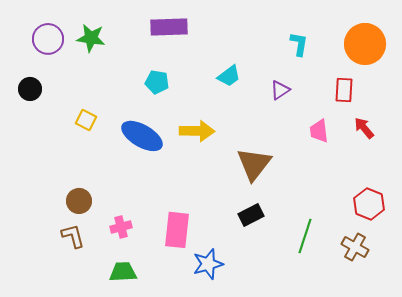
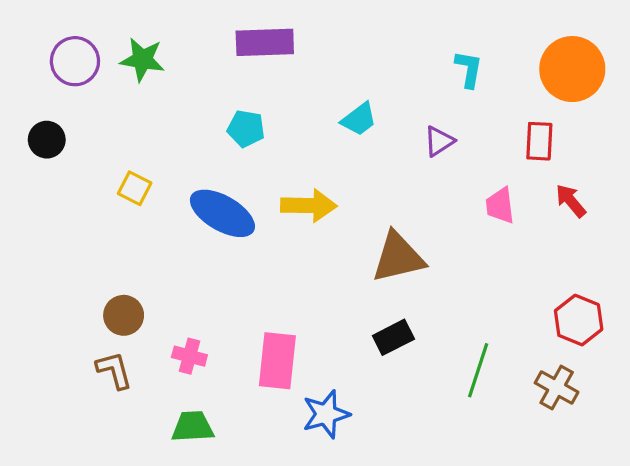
brown triangle: (254, 164) -> (398, 257), turned 39
pink cross: (121, 227) -> (189, 356), turned 30

